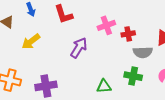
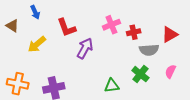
red L-shape: (64, 14) -> (66, 28), moved
green cross: (133, 76) -> (140, 74), turned 30

